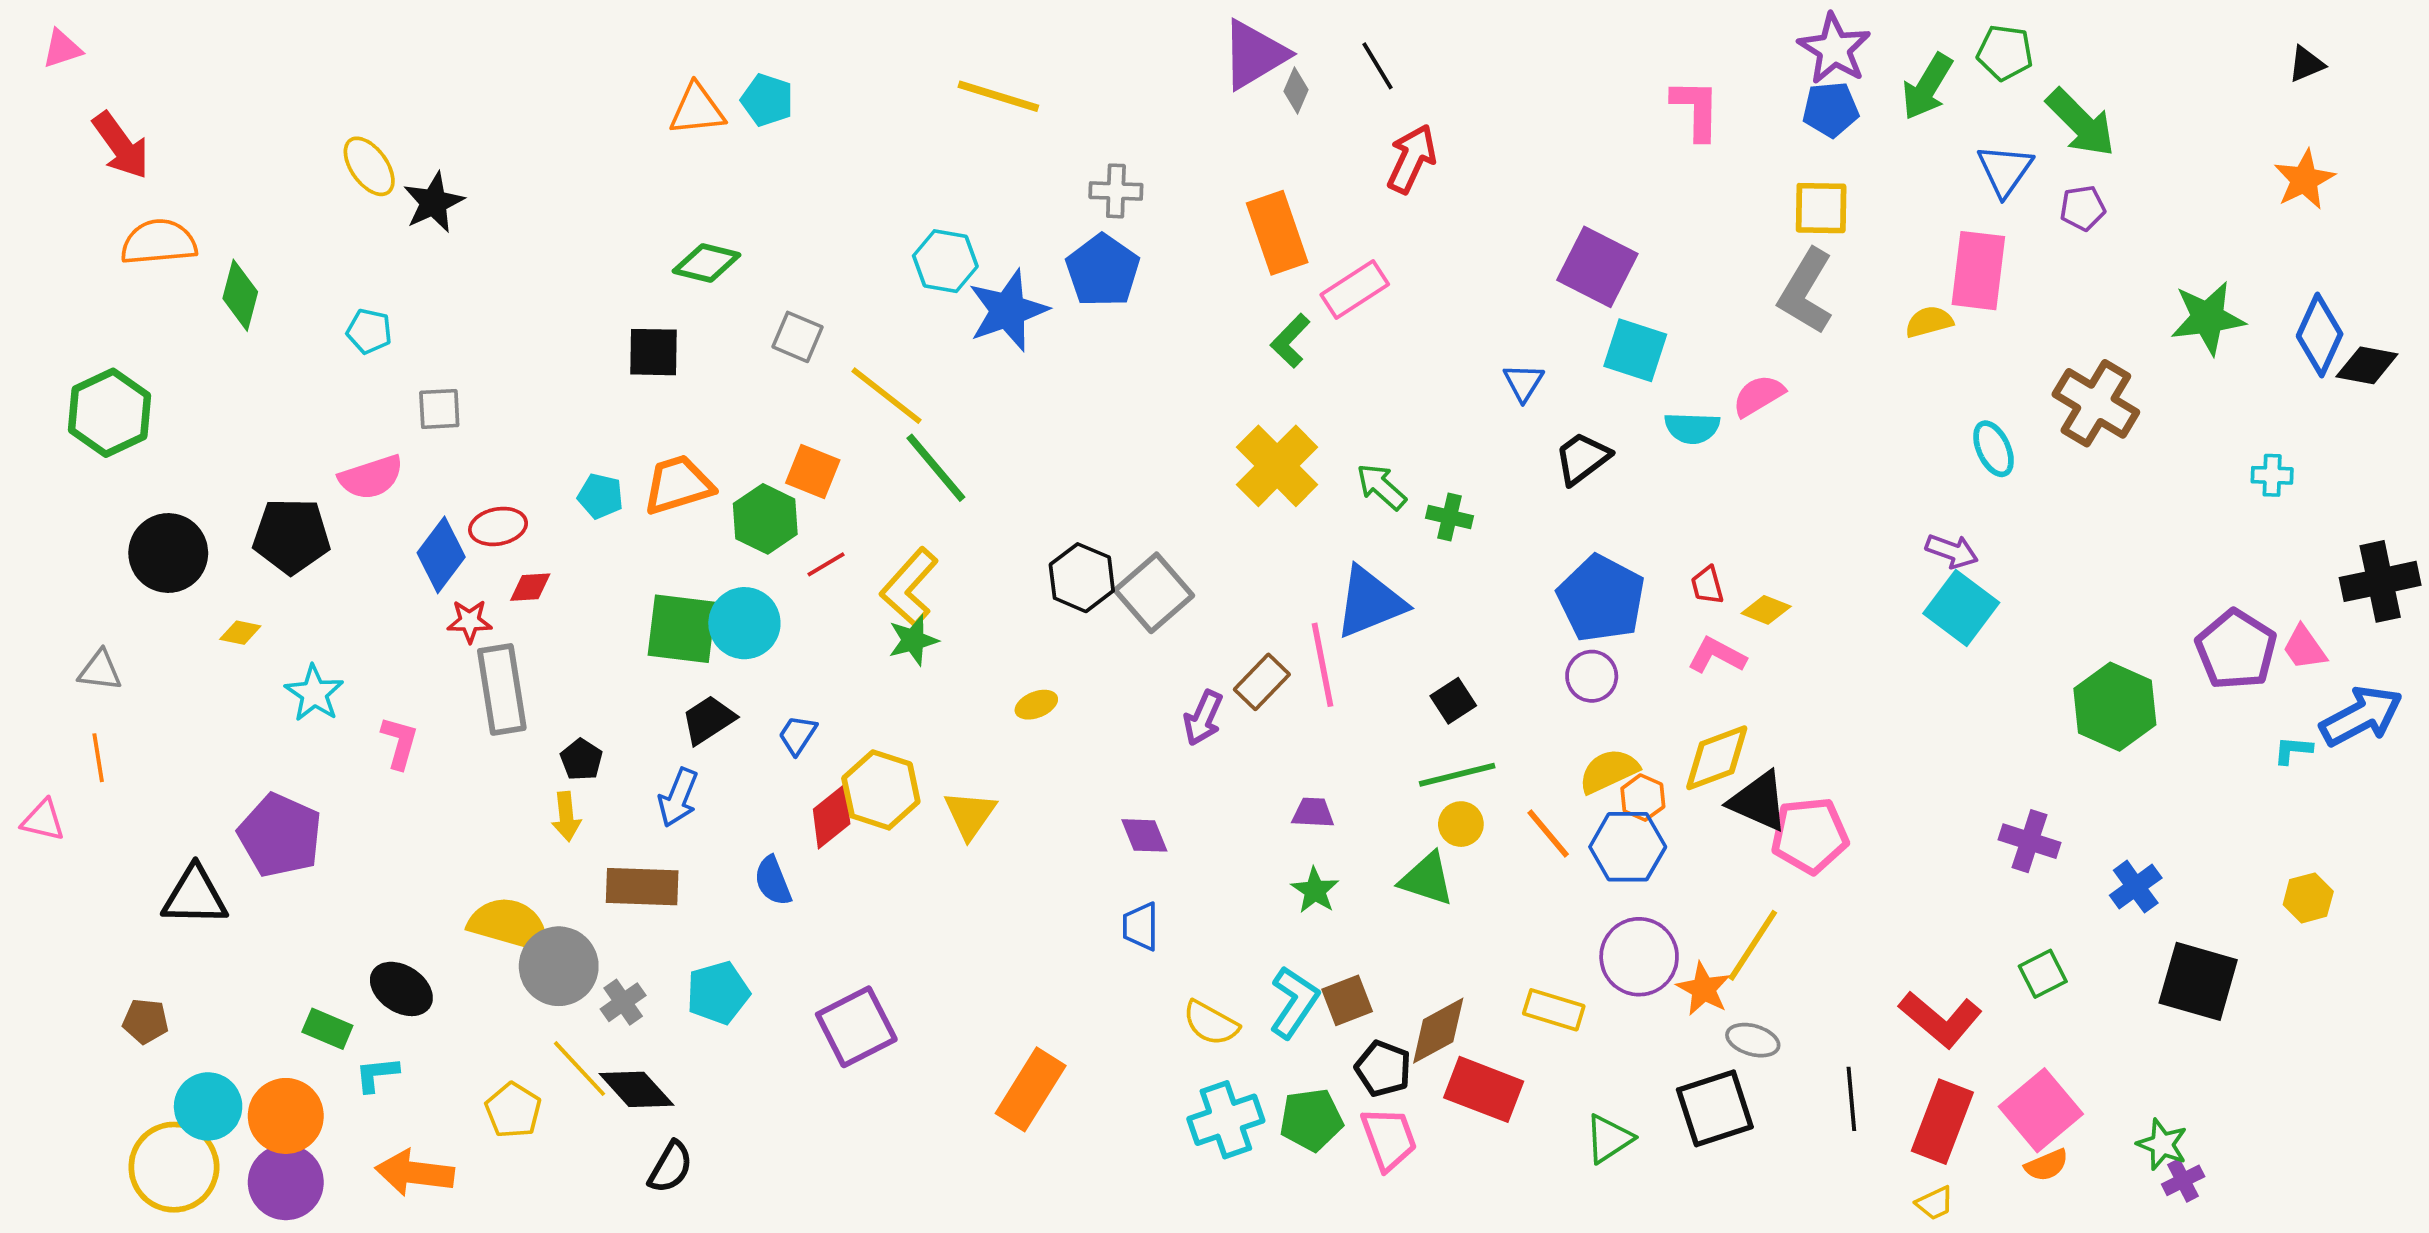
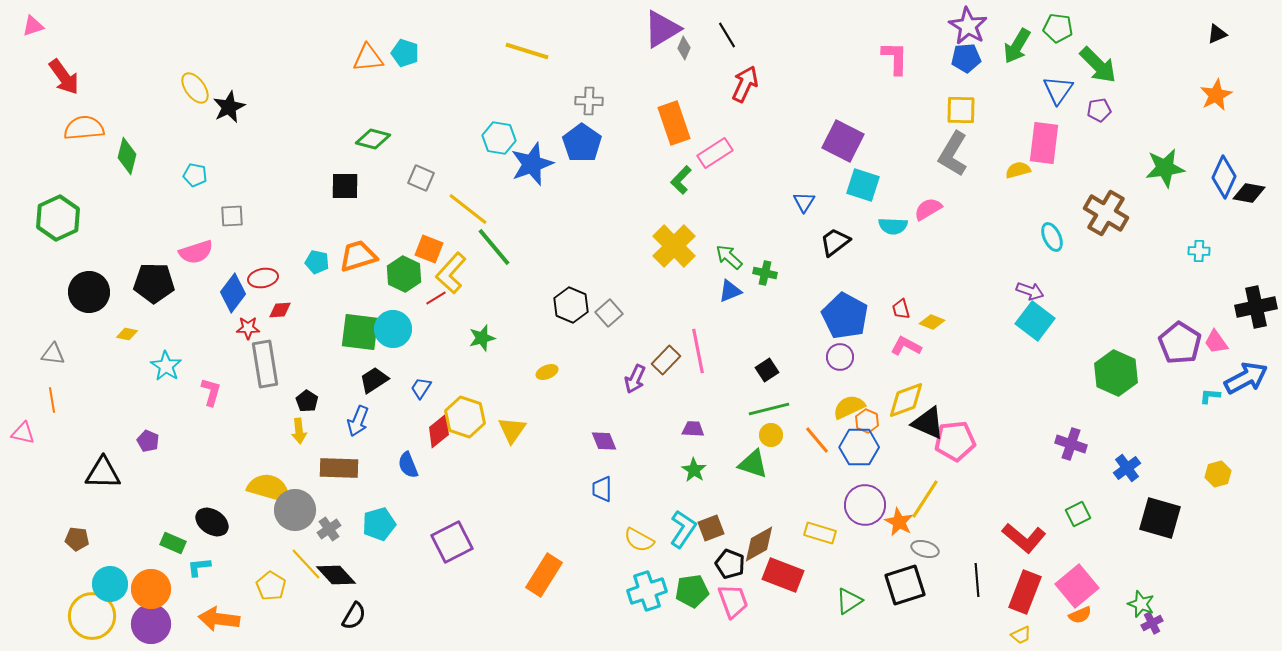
yellow L-shape: (909, 587) -> (451, 273), moved
gray square: (1154, 593) -> (609, 313), size x0.7
blue triangle: (1370, 602) -> (730, 291), moved, size x0.6
purple pentagon: (280, 835) -> (148, 441), size x0.5

